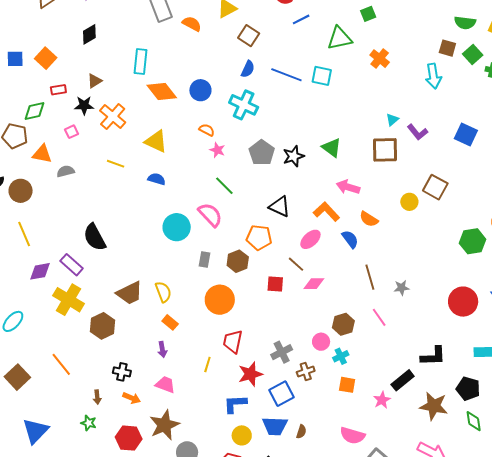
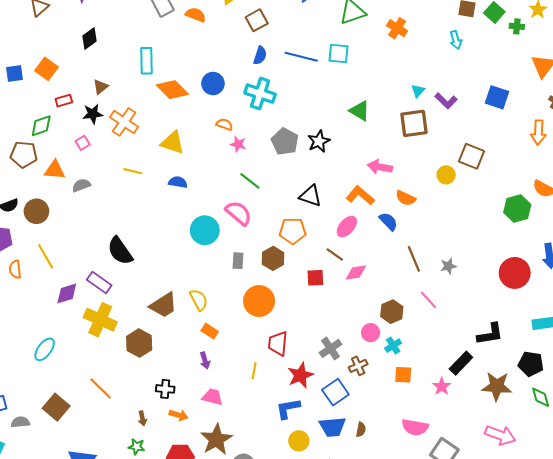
brown square: (249, 36) -> (257, 20), turned 35
cyan arrow: (433, 76) -> (456, 40), size x0.7
green triangle: (332, 148) -> (360, 111), moved

